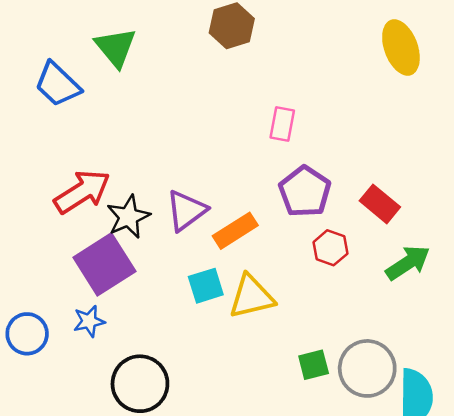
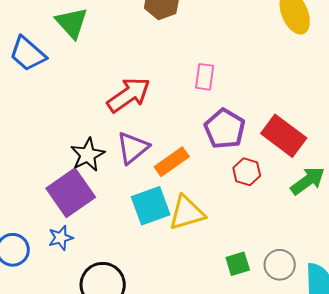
red arrow: (82, 192) -> (129, 95), moved
red rectangle: (380, 204) -> (284, 136), size x1.4
cyan square: (206, 286) -> (151, 206), size x1.4
gray circle: (367, 368) -> (280, 265), size x0.7

